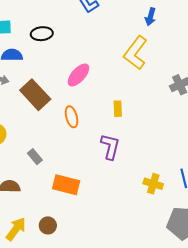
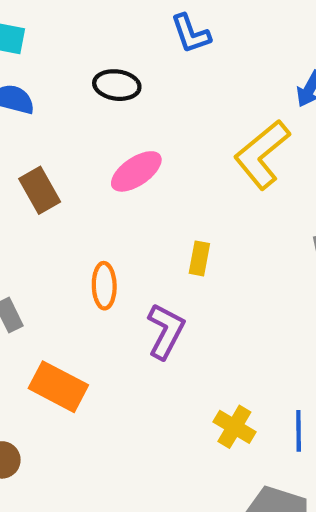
black ellipse: (42, 34) -> (117, 85), moved
brown rectangle: (35, 95) -> (40, 190), size x0.7
orange ellipse: (72, 117) -> (104, 286), moved

